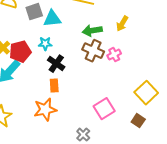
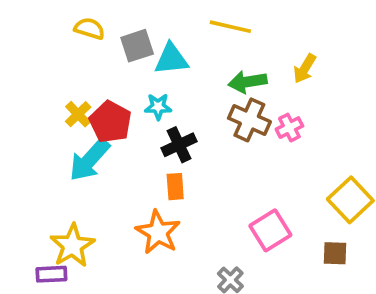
red pentagon: (20, 52) -> (110, 122), turned -30
black cross: (56, 64) -> (179, 145), turned 30
orange star: (45, 110) -> (158, 232), turned -30
brown square: (138, 121) -> (335, 253), turned -32

